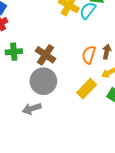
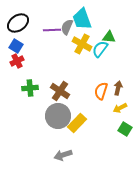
yellow rectangle: (87, 89) -> (77, 123), moved
gray arrow: (32, 109) -> (63, 155), moved

